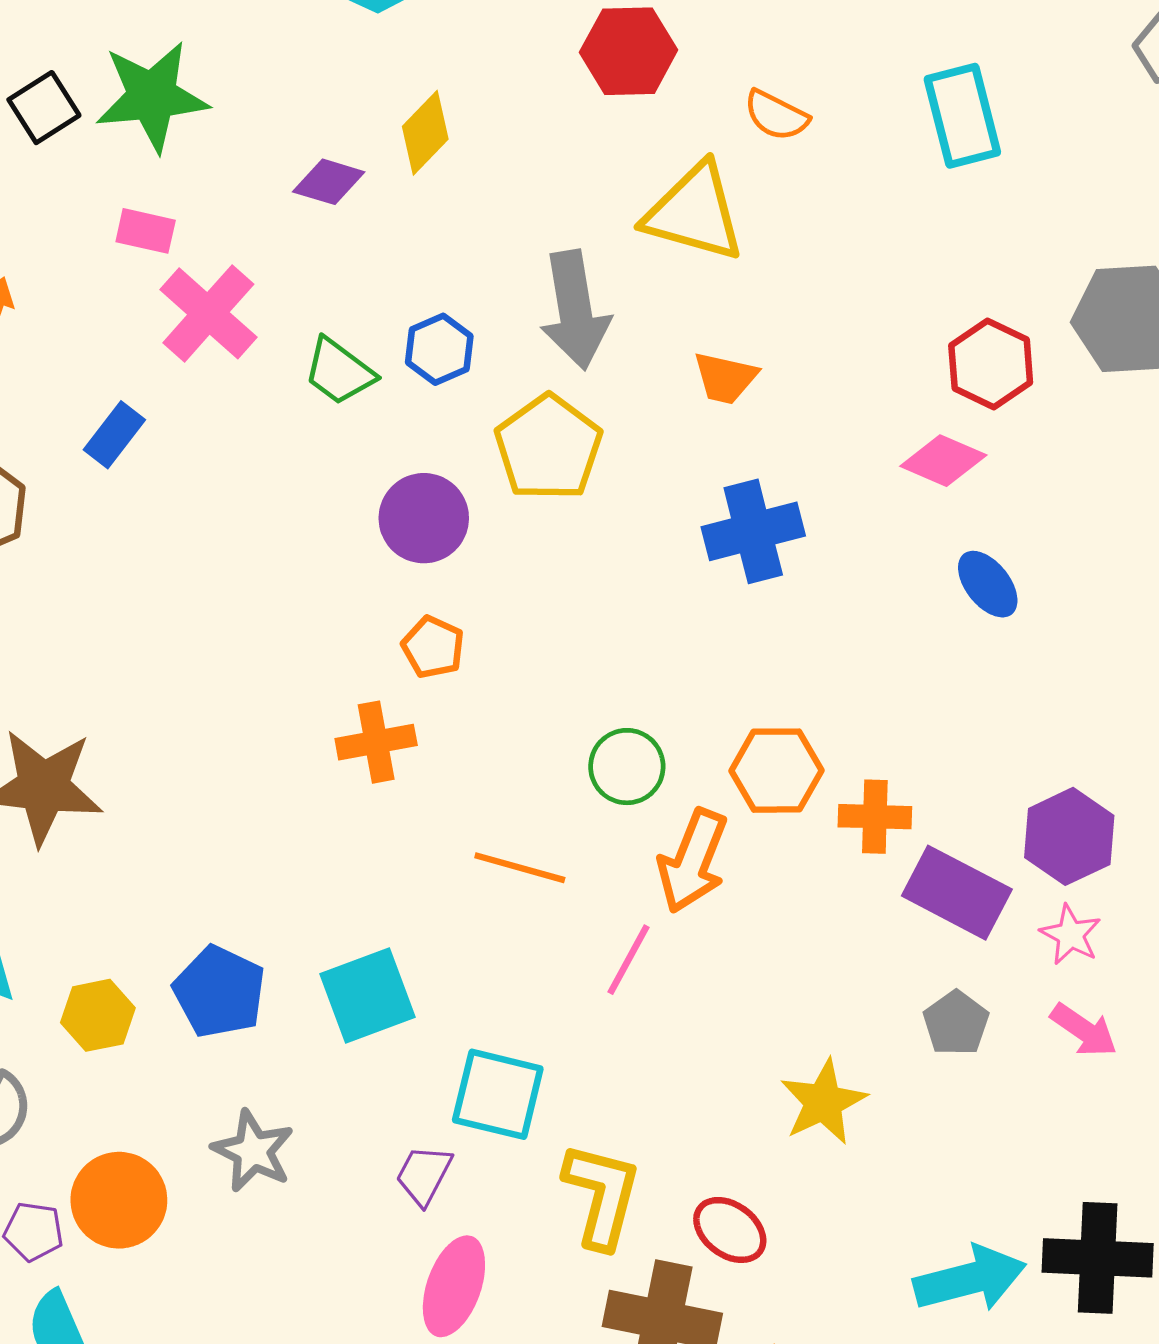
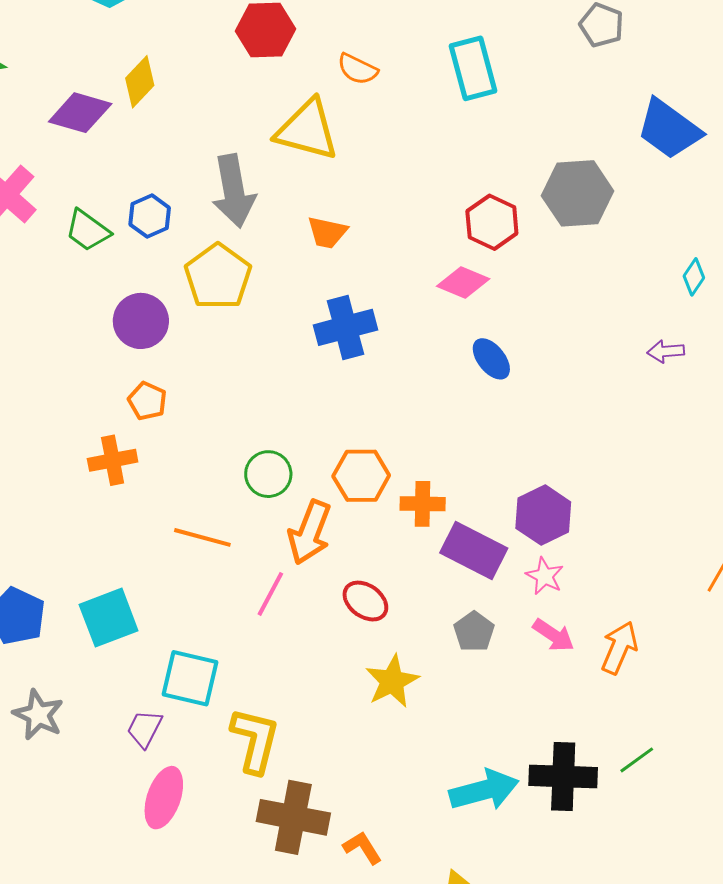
purple diamond: (329, 182) -> (80, 113), size x1.4
red ellipse: (730, 1230) -> (365, 601), moved

